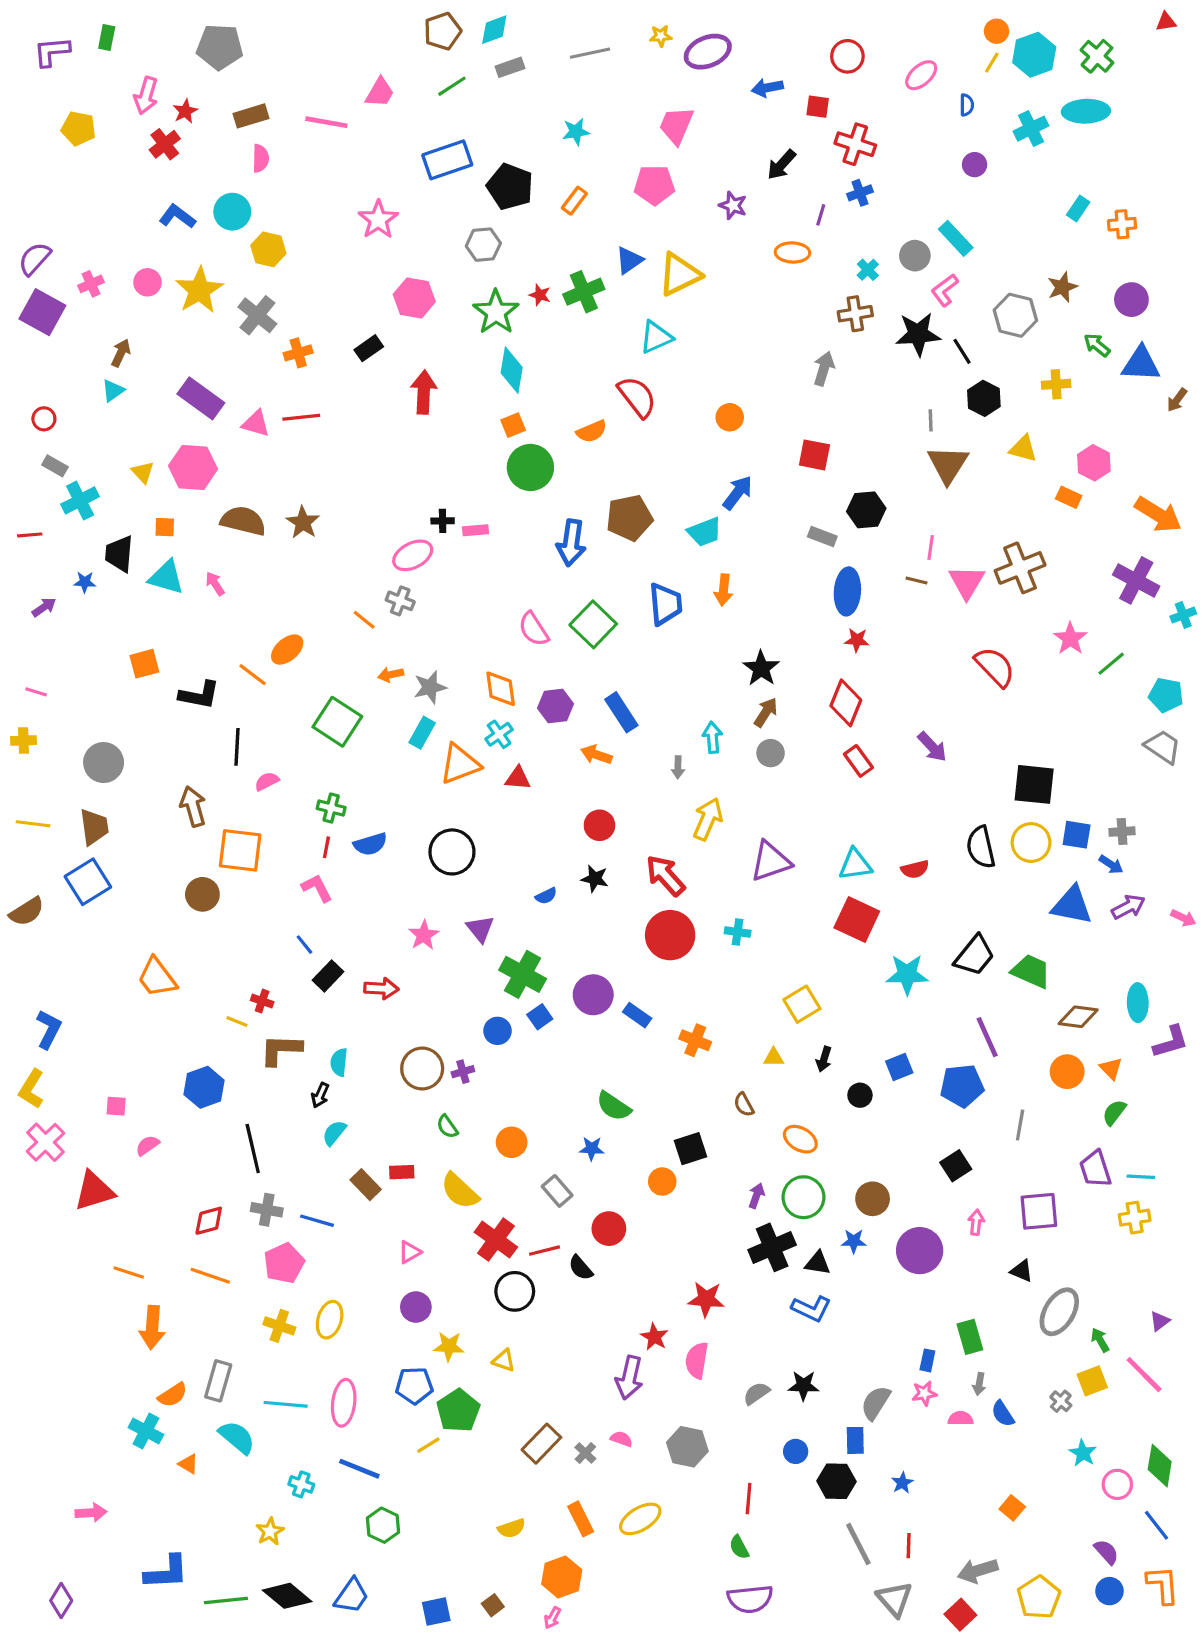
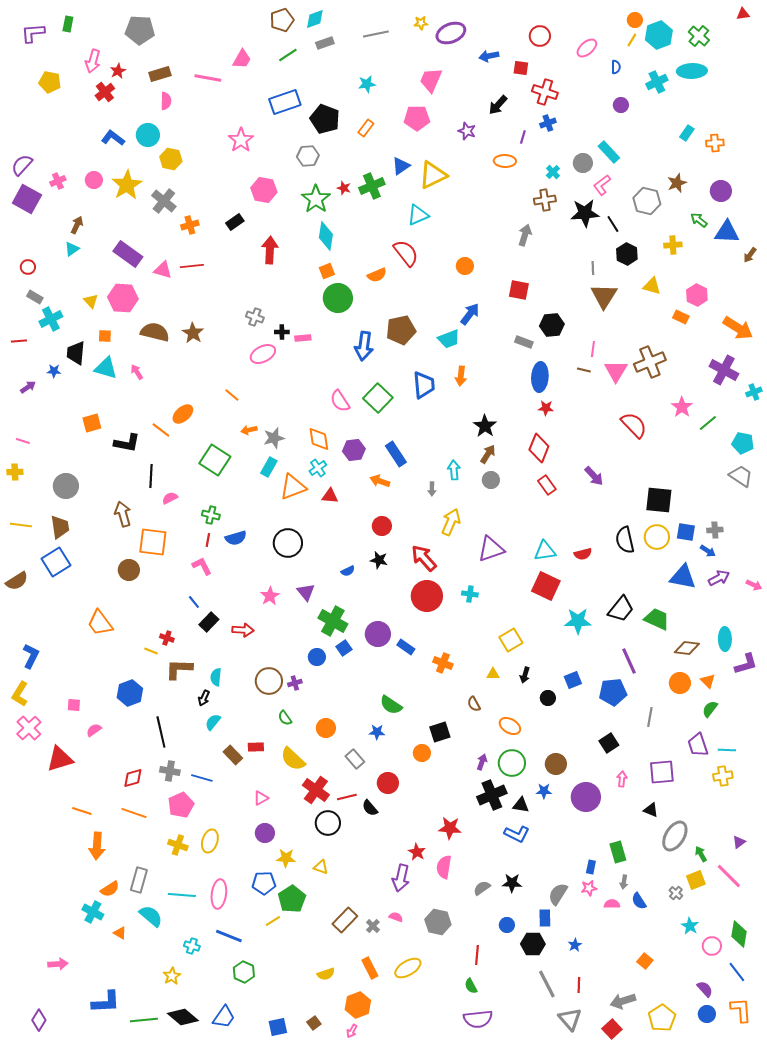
gray cross: (400, 601) -> (255, 317), moved

